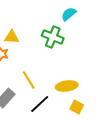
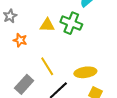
yellow triangle: (12, 37) -> (47, 25), moved

